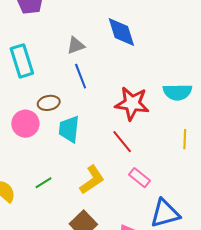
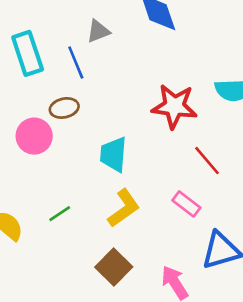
blue line: (81, 76) -> (76, 63), moved
cyan trapezoid: (69, 129) -> (113, 154), moved
red line: (122, 142) -> (207, 161), moved

